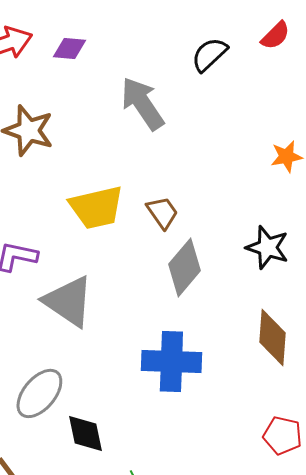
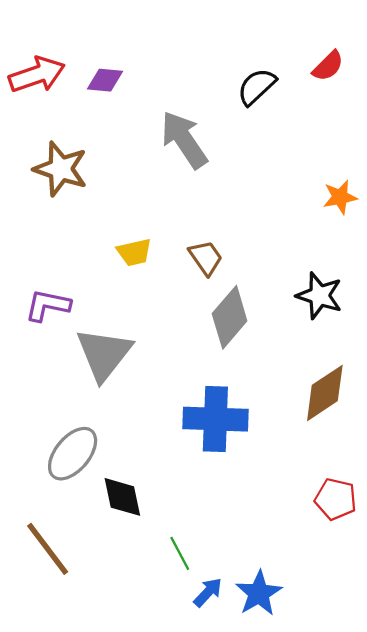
yellow trapezoid: (96, 207) -> (134, 252), size x0.6
gray triangle: (68, 301) -> (104, 354), turned 34
brown diamond: (272, 337) -> (325, 393), turned 52

